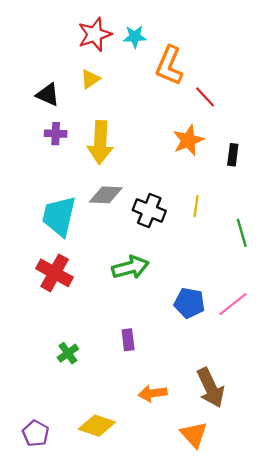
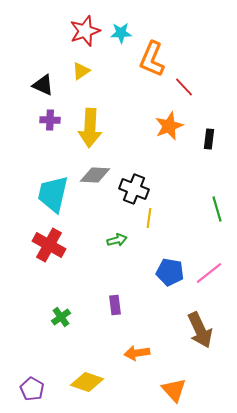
yellow line: (196, 206) -> (149, 218), moved
green arrow: (130, 267) -> (117, 240), size x0.6
brown arrow: (211, 388) -> (200, 330), moved

